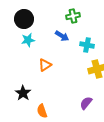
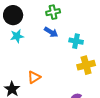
green cross: (73, 16) -> (53, 12), moved
orange triangle: (45, 65) -> (34, 77), moved

